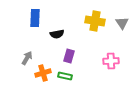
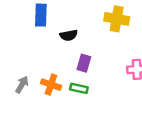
gray arrow: (27, 58) -> (22, 85), moved
orange cross: (43, 73) -> (51, 85), turned 35

